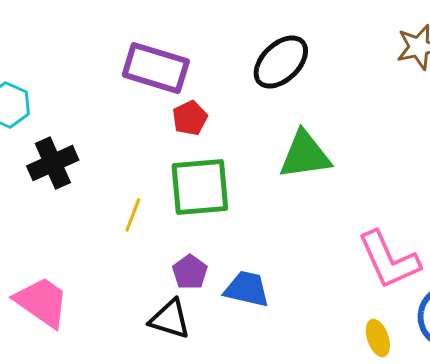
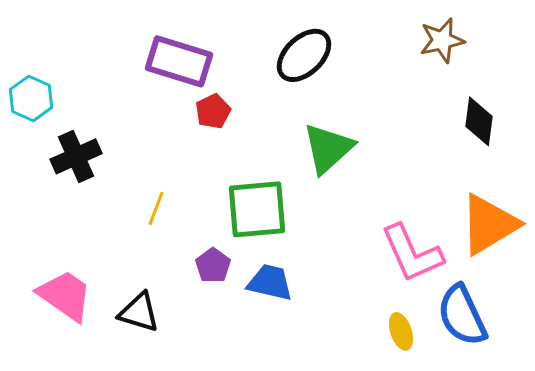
green triangle: (305, 155) -> (328, 148), turned -34
green square: (200, 187) -> (257, 209), moved
black triangle: (170, 319) -> (139, 312), moved

